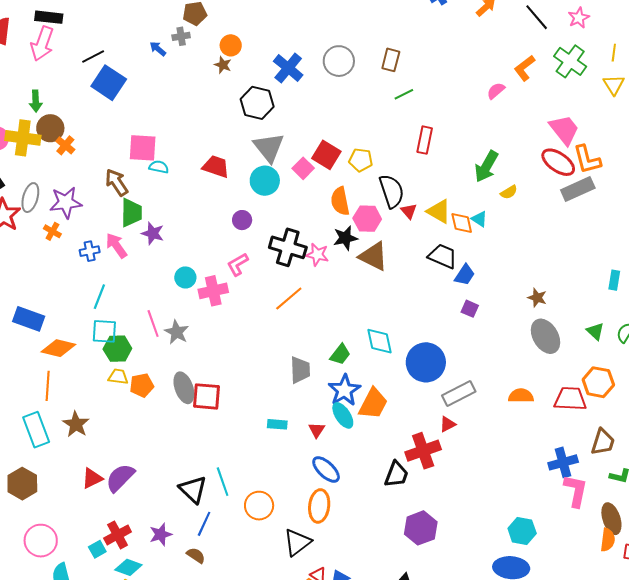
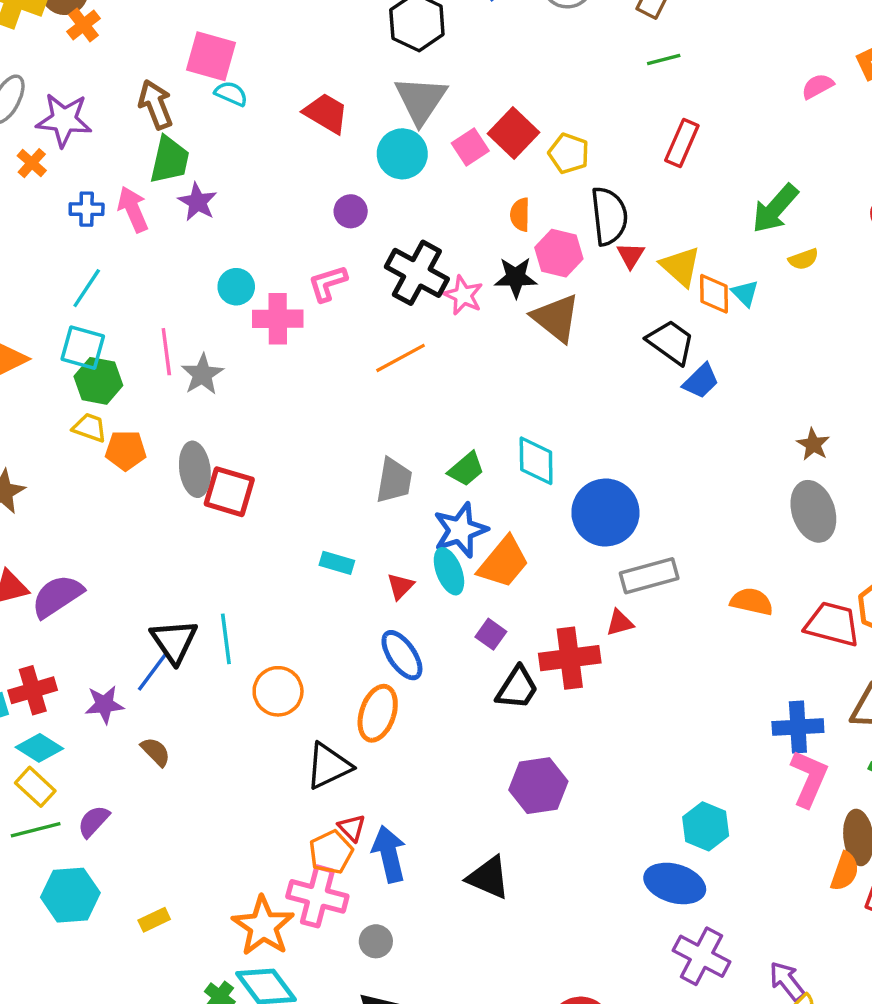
orange semicircle: (340, 201) -> (520, 215), size x0.7
purple square: (470, 309) -> (491, 634), moved
blue line: (204, 524) -> (152, 672), moved

